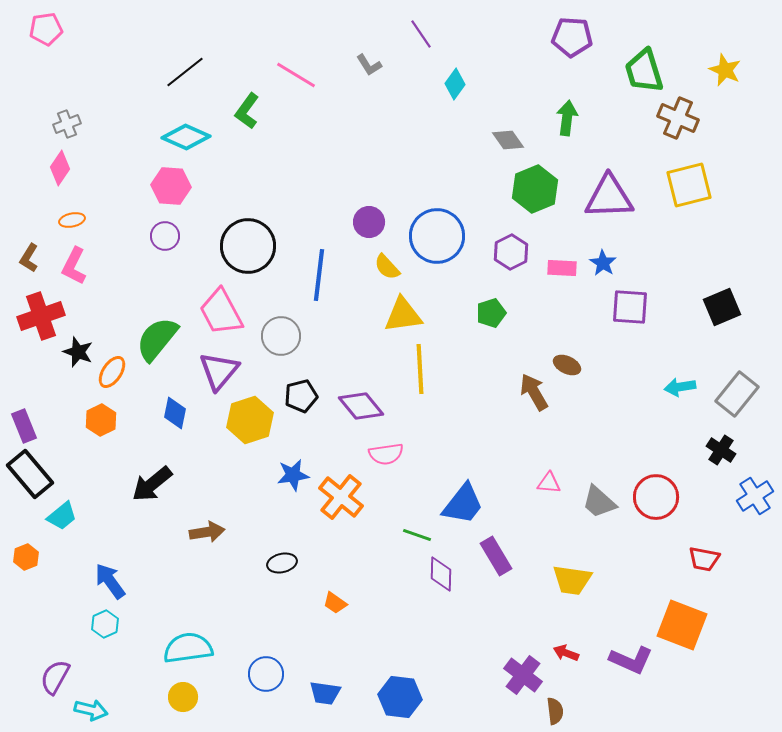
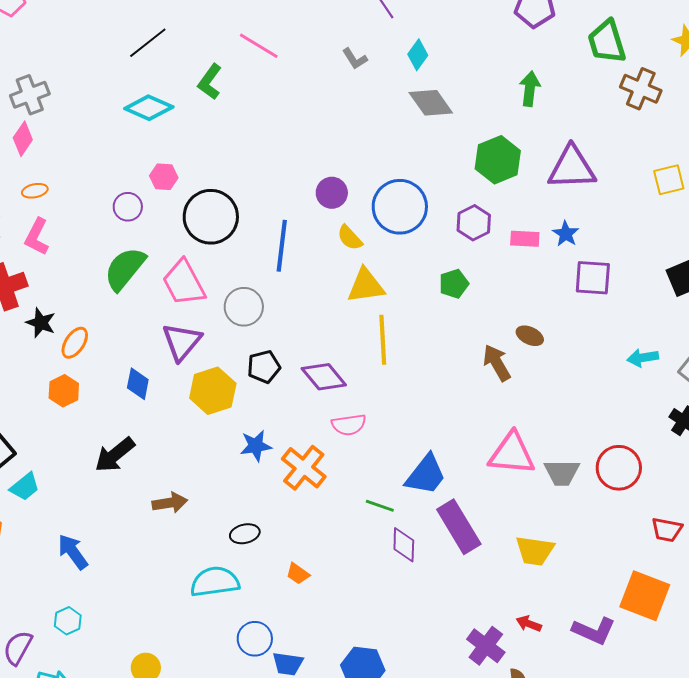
gray L-shape: (369, 65) -> (355, 59), moved
gray cross: (67, 124) -> (30, 95), size x1.4
gray diamond: (508, 140) -> (431, 103), moved, size x1.4
yellow square: (689, 185) -> (669, 180), moved, size x0.7
pink hexagon: (171, 186) -> (164, 177), moved, size x0.7
green semicircle: (157, 339) -> (125, 269), moved
pink triangle: (549, 483) -> (512, 454), size x2.0
gray trapezoid: (599, 502) -> (562, 473), turned -42
purple rectangle: (496, 556) -> (459, 527), size x1.4
cyan hexagon: (105, 624) -> (68, 621), moved
cyan semicircle: (188, 648) -> (215, 582), moved
blue circle: (266, 674) -> (255, 639), moved

